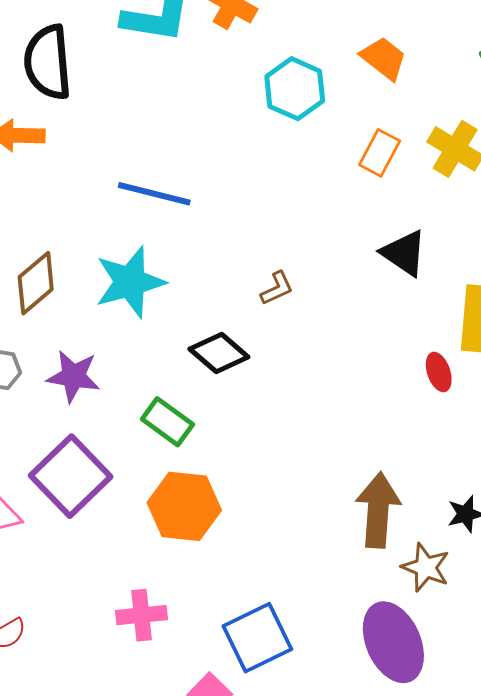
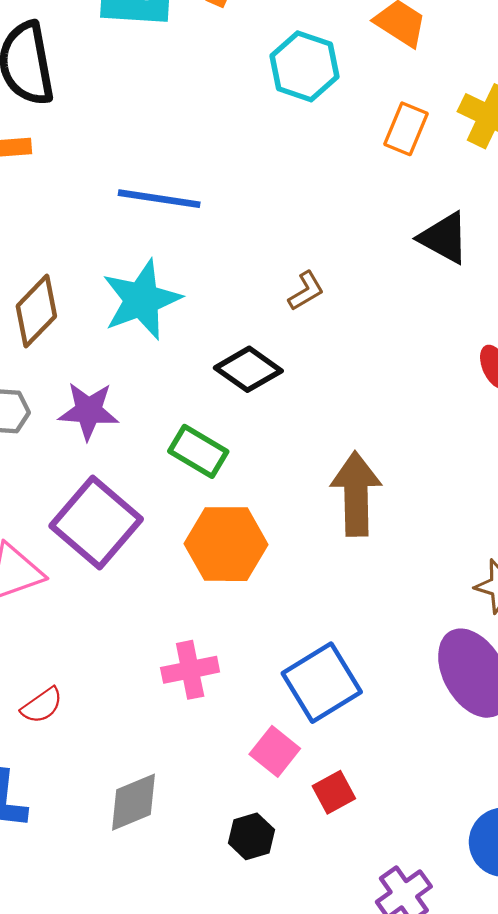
brown arrow: (378, 510) -> (356, 494), moved

